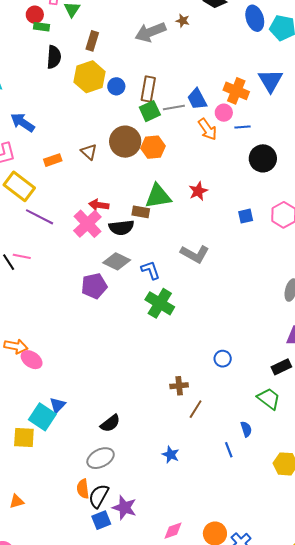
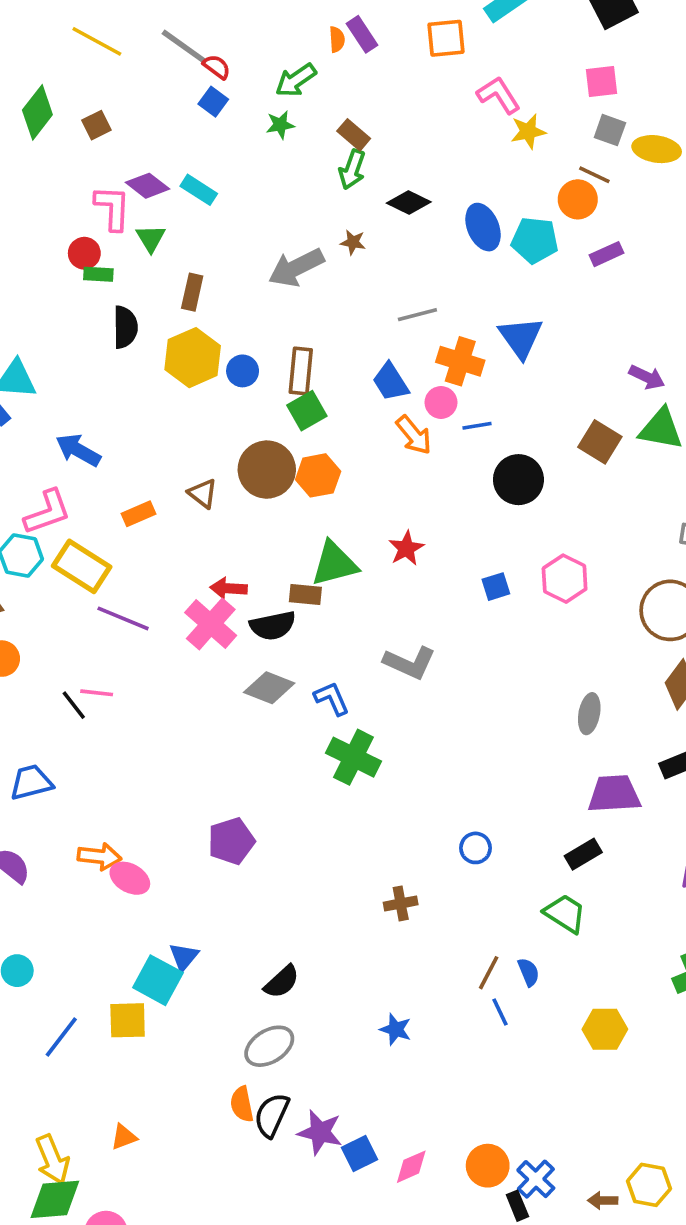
gray line: (174, 108) -> (417, 315), moved
purple pentagon: (94, 286) -> (231, 841), moved
brown line: (196, 409) -> (489, 973), moved
blue square: (101, 520) -> (360, 1153), moved

